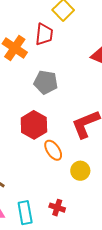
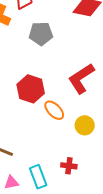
gray pentagon: (46, 82) -> (41, 34), moved

